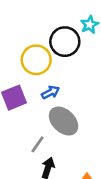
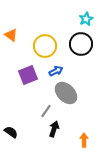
black circle: (65, 42) -> (81, 44), moved

